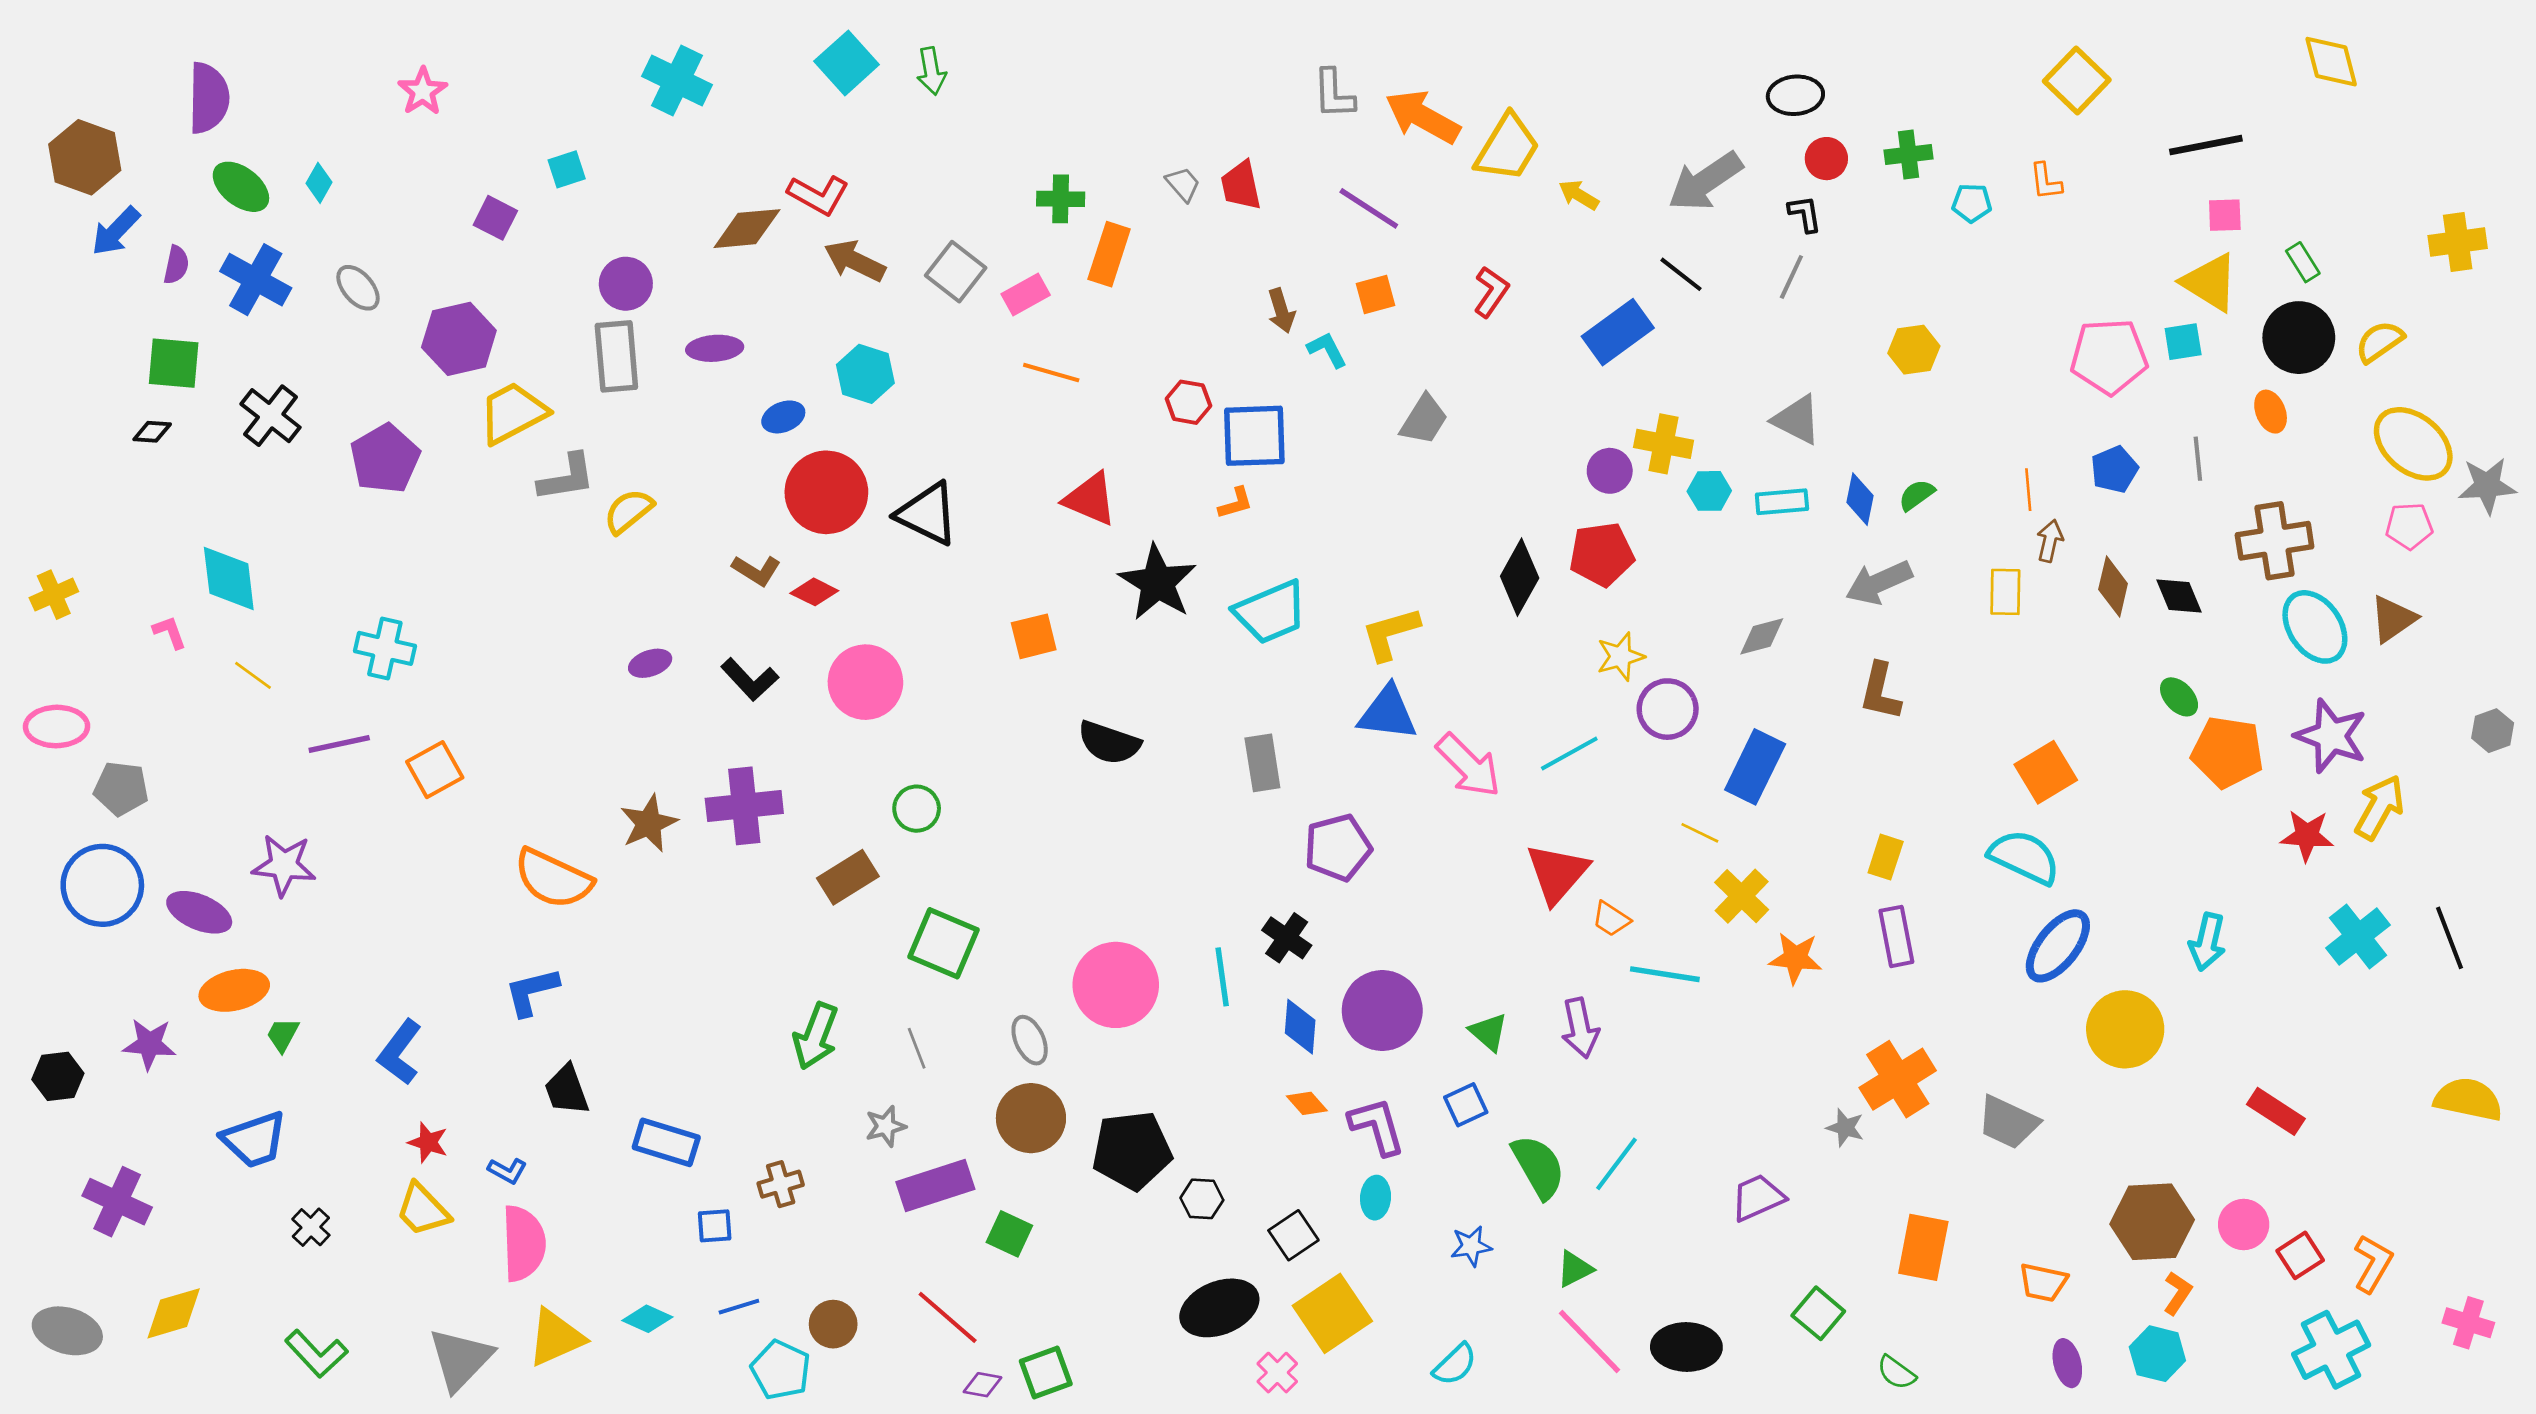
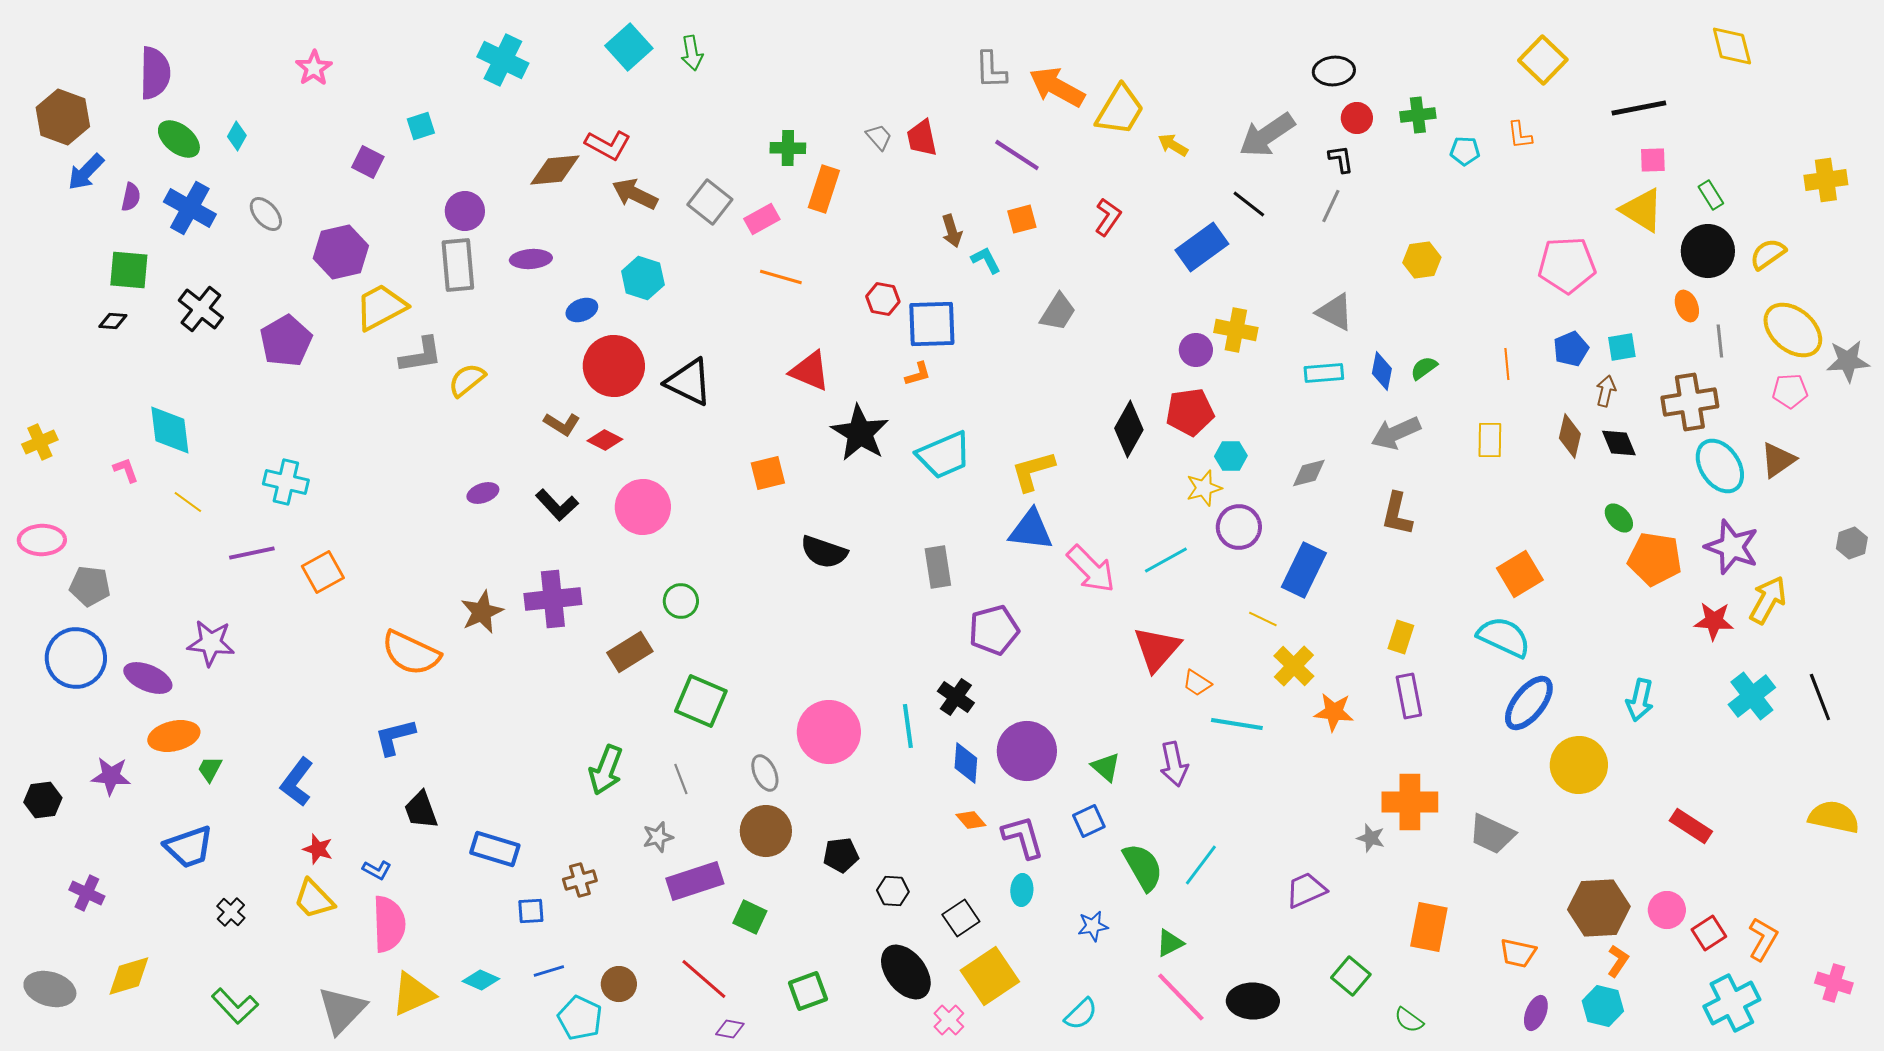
cyan square: (2183, 342) -> (1622, 347), moved
gray line: (2198, 459) -> (1720, 341), moved
cyan hexagon: (1709, 491) -> (1231, 456), moved
brown arrow: (2050, 541) -> (1606, 391), moved
orange cross: (1898, 1079) -> (1410, 802), turned 32
black pentagon: (1132, 1150) -> (841, 855), size x0.6
purple cross: (117, 1202) -> (87, 893), size x0.7
black ellipse: (1219, 1308) -> (906, 972), turned 74
purple ellipse: (2067, 1363) -> (1536, 1013), turned 36
green square: (1046, 1373) -> (808, 991), moved

